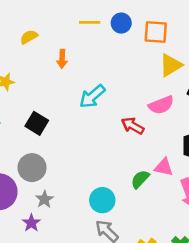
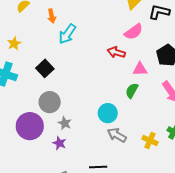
cyan arrow: (92, 96) -> (67, 34), moved
black square: (37, 123) -> (45, 68), turned 30
pink triangle: (164, 167) -> (140, 69), moved

